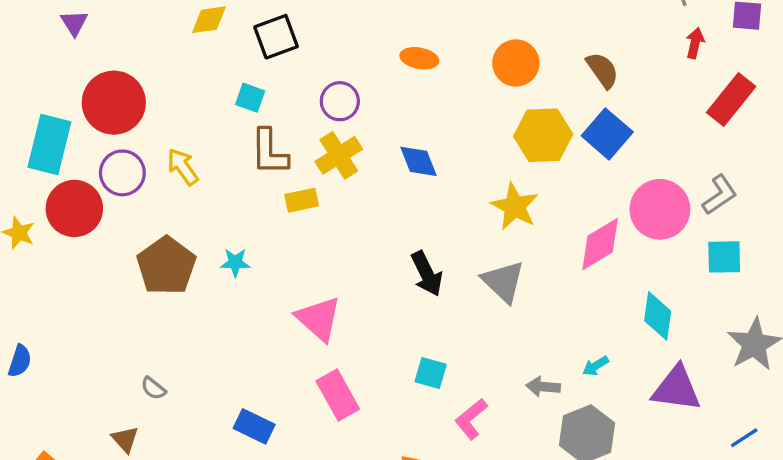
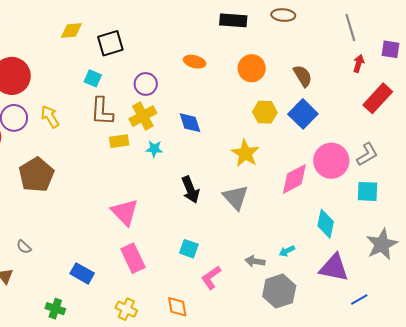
yellow hexagon: (543, 135) -> (265, 112), size x0.7
cyan star: (235, 262) -> (154, 149), moved
blue line: (744, 438) -> (359, 300), moved

